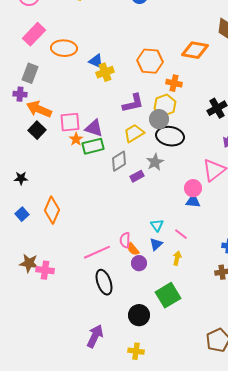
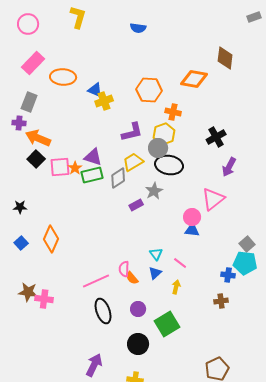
pink square: (70, 122) -> (60, 167), moved
gray diamond: (119, 161) -> (118, 178), moved
purple circle: (139, 263) -> (138, 309), moved

